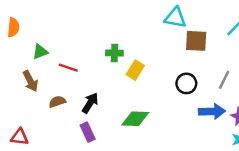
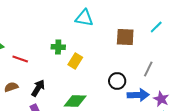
cyan triangle: (175, 18) -> (84, 18), moved
black circle: (186, 83) -> (117, 81), moved

